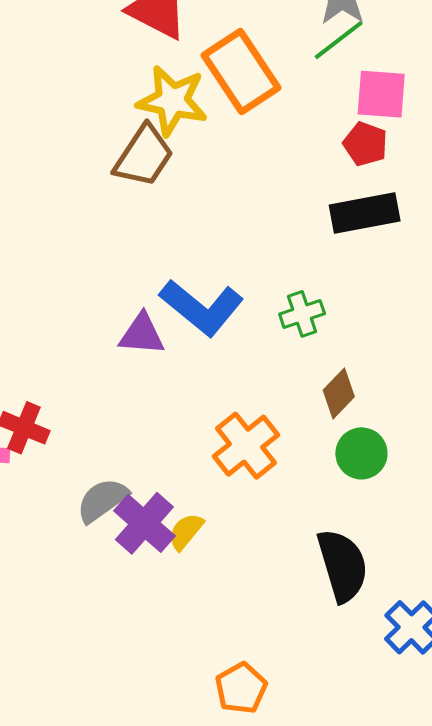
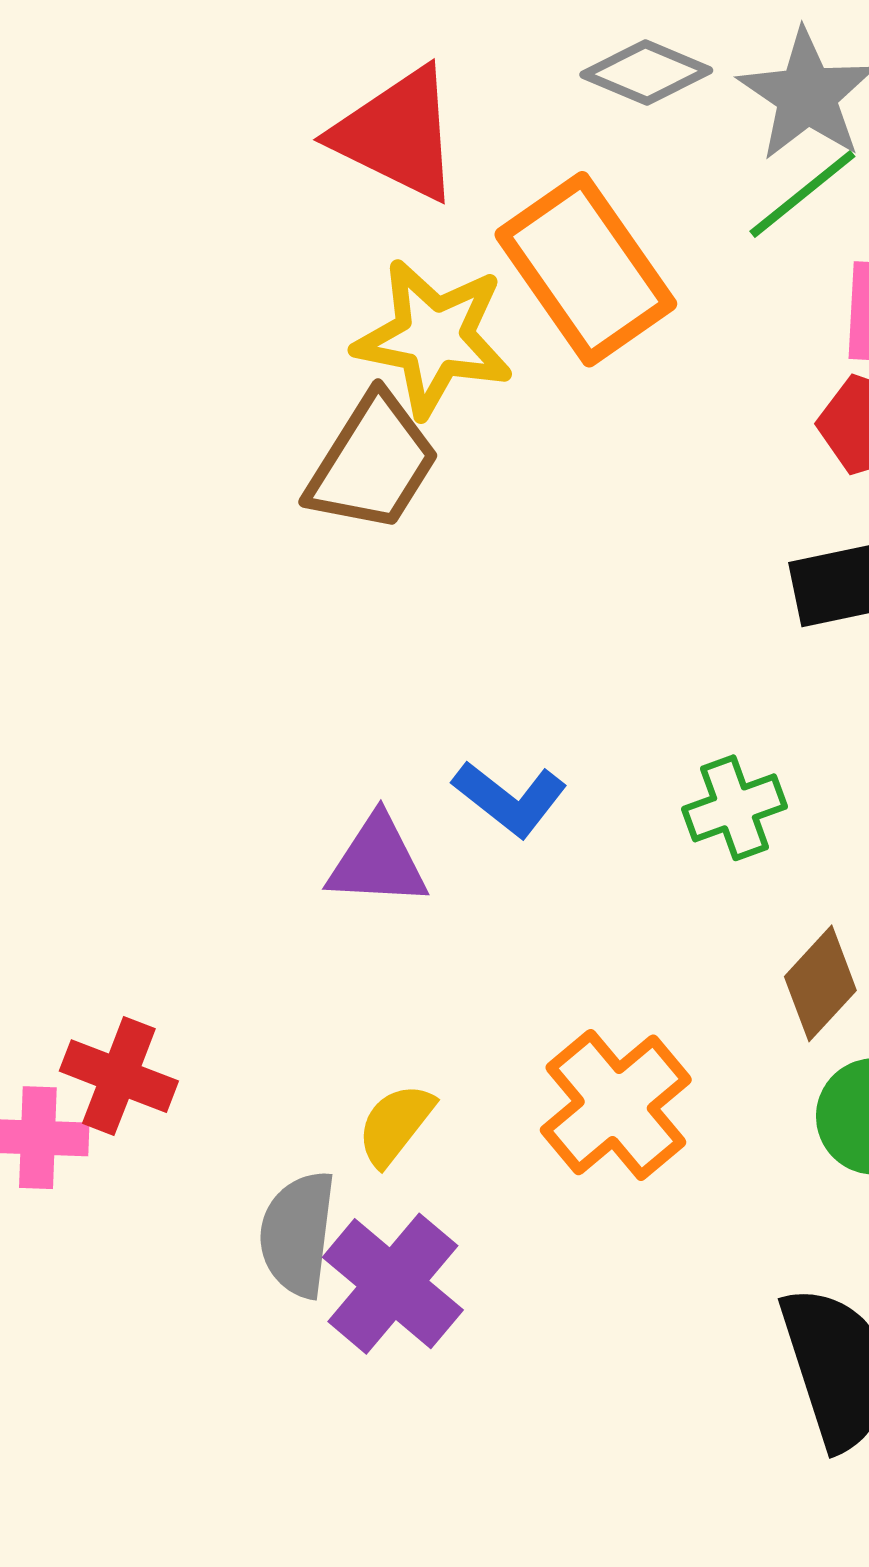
blue L-shape: (202, 308) -> (510, 799), size x0.6
gray semicircle: (102, 500) -> (298, 1234), turned -46
yellow semicircle: (186, 531) -> (395, 1124), moved

